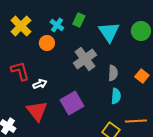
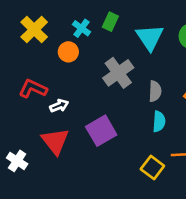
red L-shape: (20, 71) -> (33, 89), turned -50

